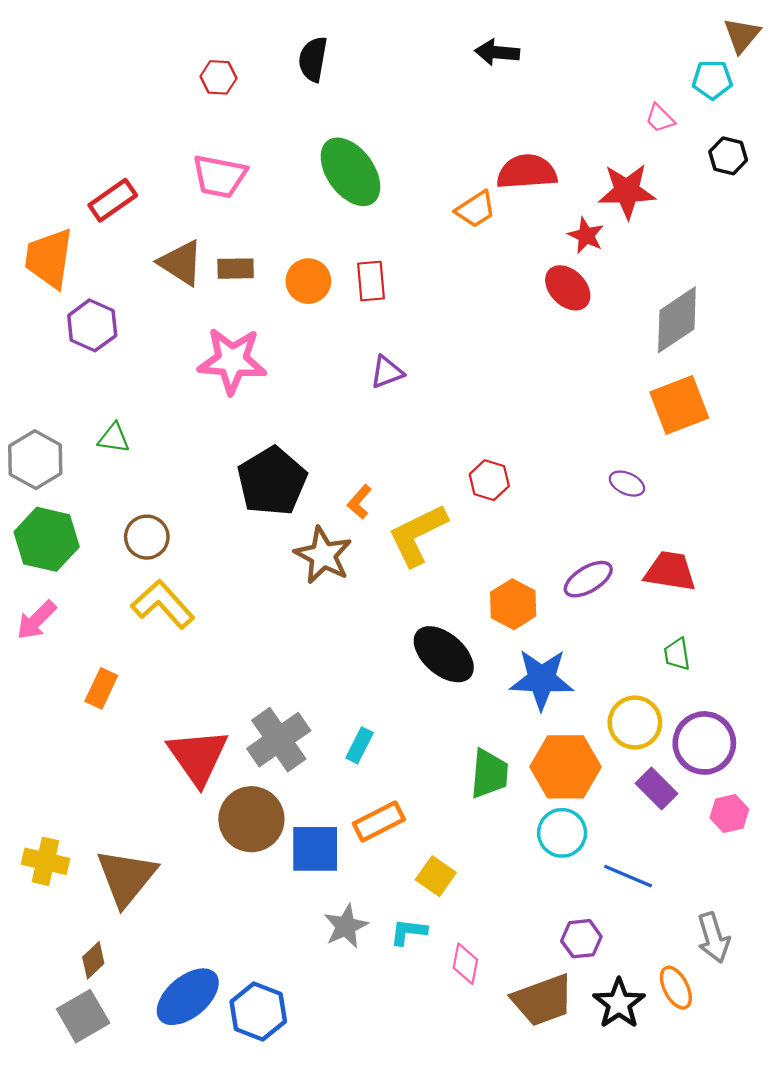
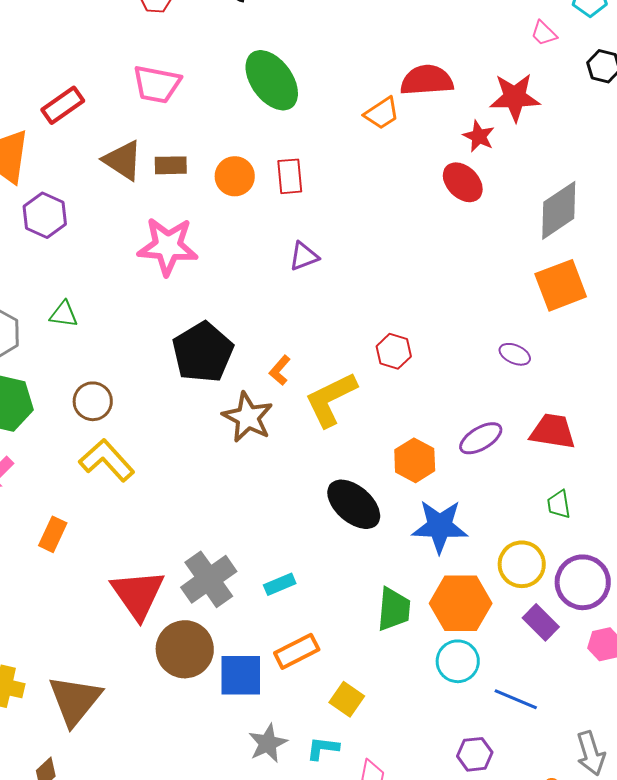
cyan rectangle: (360, 745) -> (280, 584), turned 40

